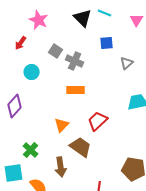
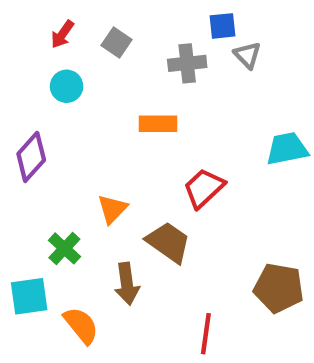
red arrow: (21, 43) -> (62, 34), moved
gray cross: (75, 61) -> (187, 63), moved, turned -30
gray triangle: (127, 63) -> (247, 55), moved, turned -32
orange triangle: (62, 125) -> (112, 209), moved

